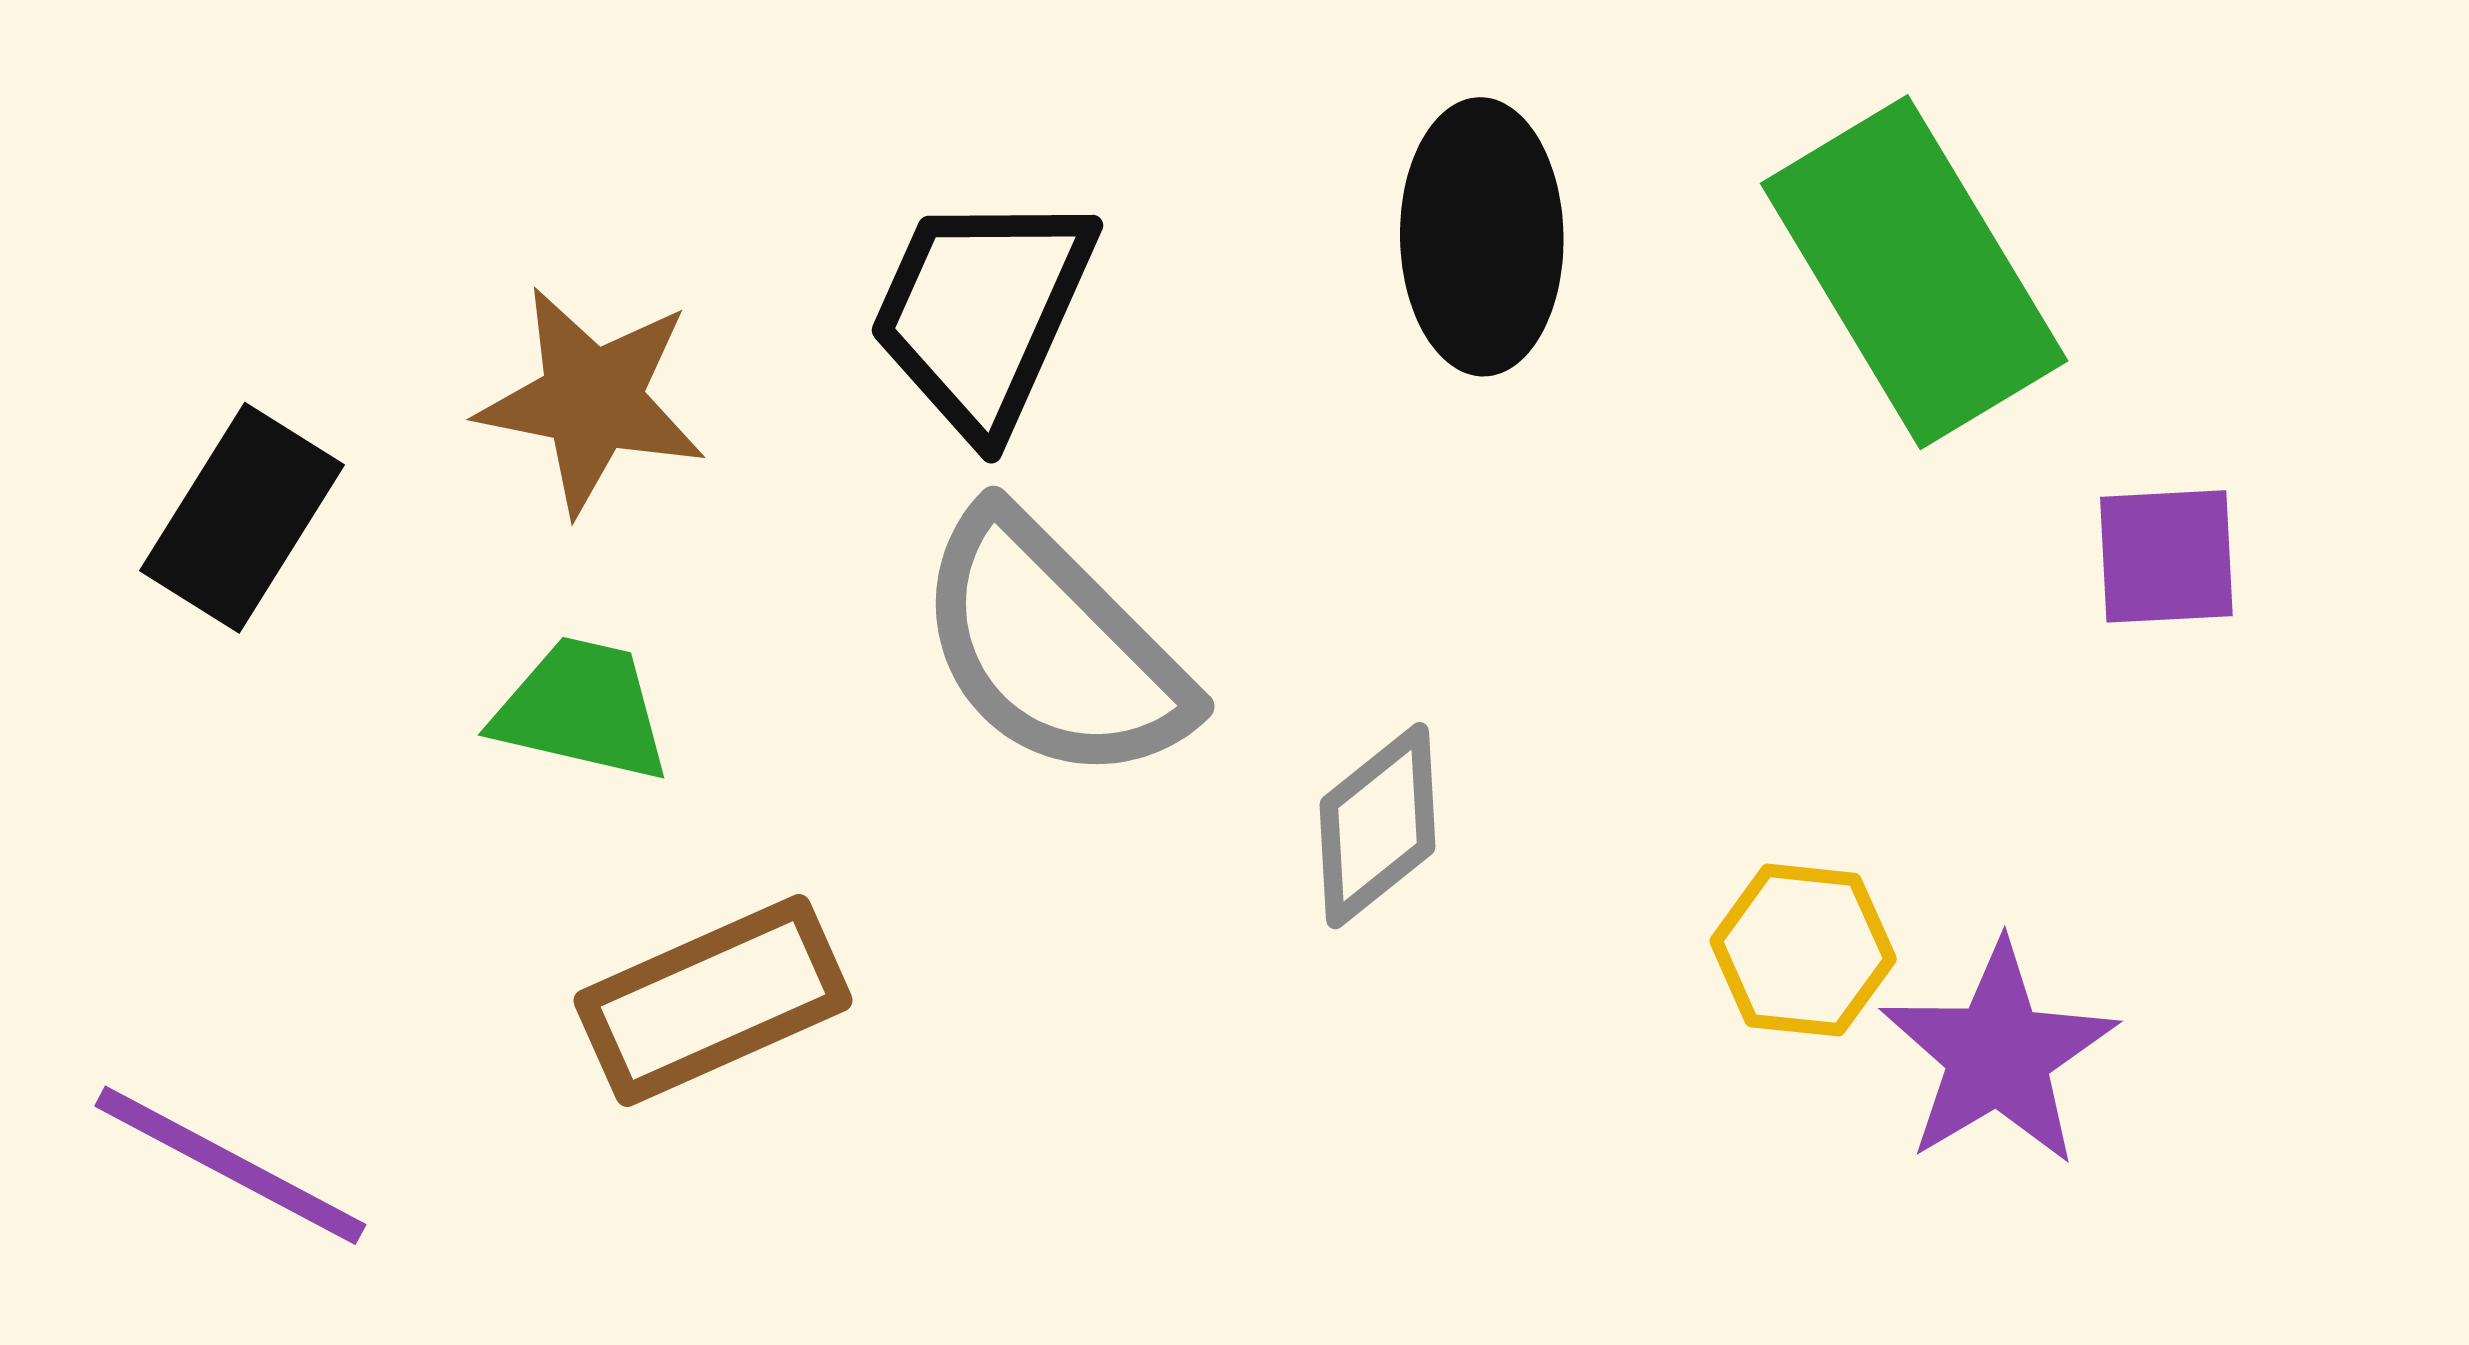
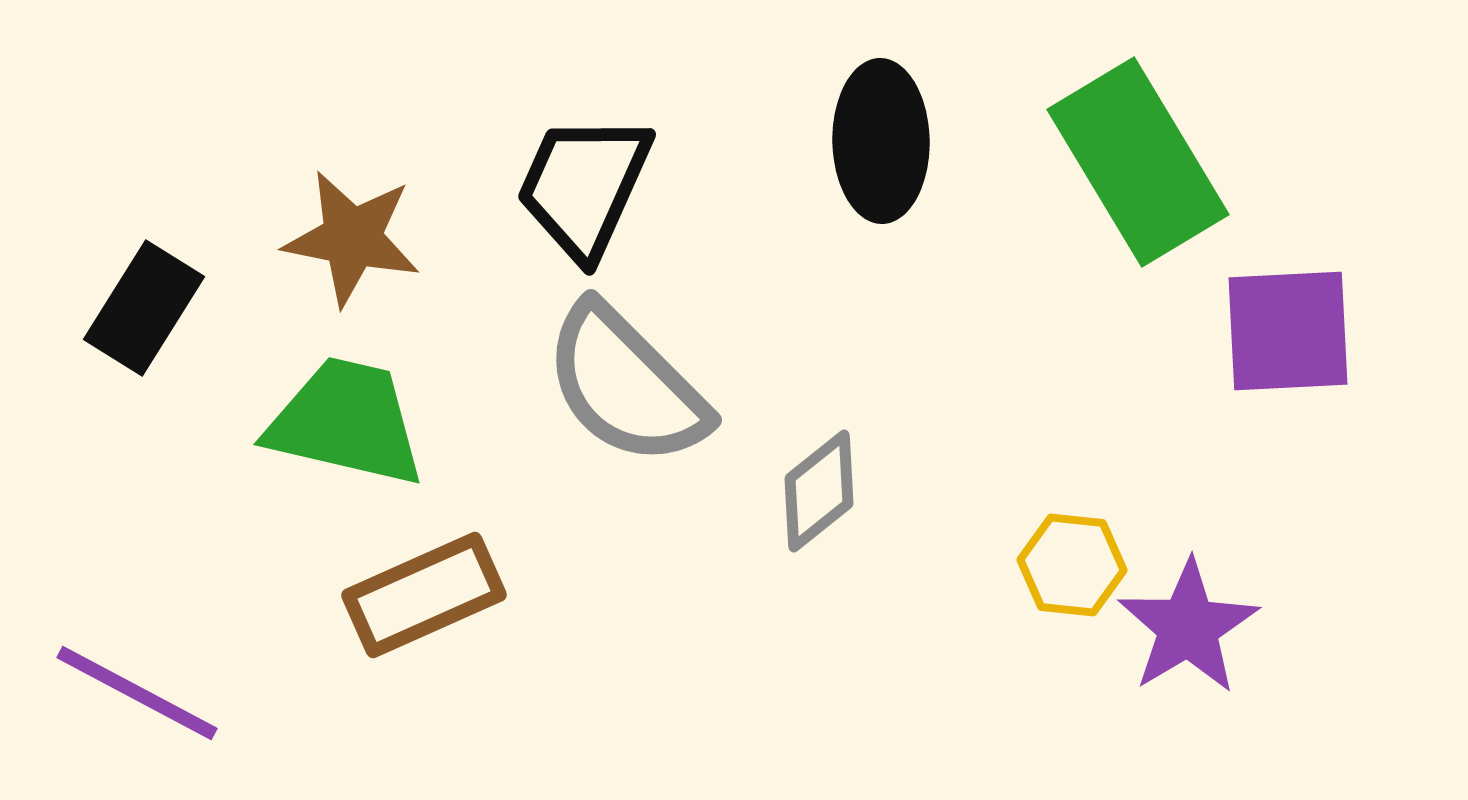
purple square: (2166, 556) -> (1288, 331), size x1.5
green trapezoid: (582, 710) -> (346, 422), size x1.5

